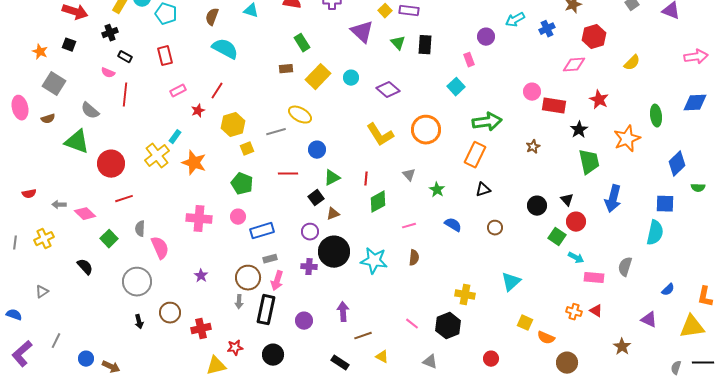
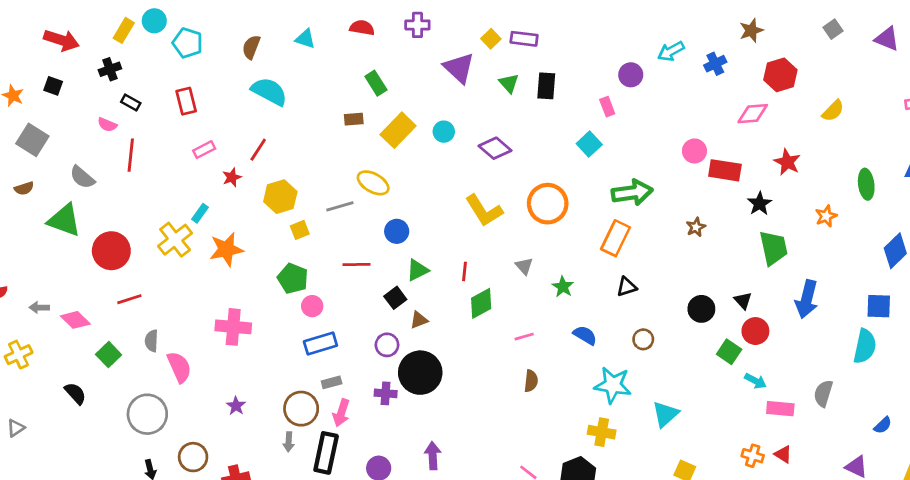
orange star: (627, 139) -> (826, 216), size x0.6
orange star: (194, 163) -> (226, 249), turned -30
pink circle: (238, 217) -> (312, 306), moved
cyan star: (374, 261) -> (613, 385), moved

